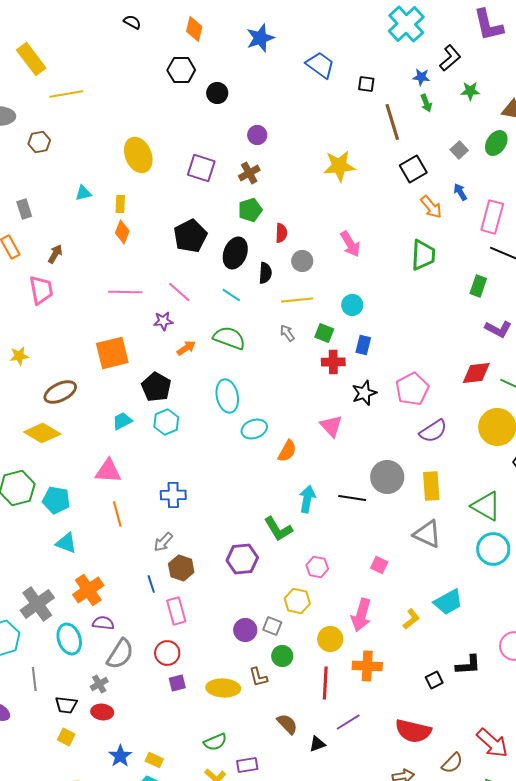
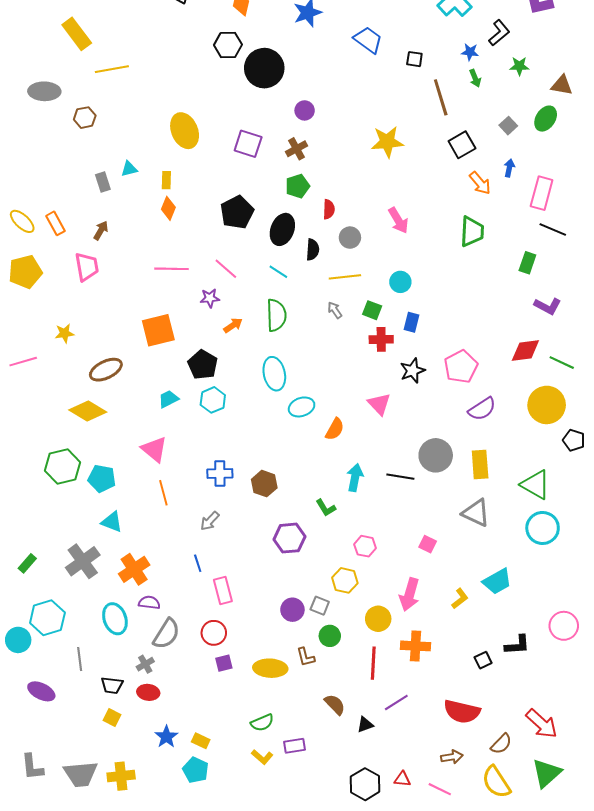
black circle: (217, 93) -> (264, 68), size x1.8
blue arrow: (460, 192) -> (509, 168), turned 42
gray rectangle: (24, 209) -> (103, 182), moved
green semicircle: (229, 338) -> (276, 315), turned 68
pink triangle: (108, 471) -> (154, 449), turned 36
green L-shape: (278, 529) -> (326, 508), size x0.7
brown hexagon: (181, 568) -> (264, 484), moved
gray cross: (37, 604) -> (83, 561), moved

